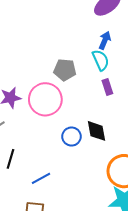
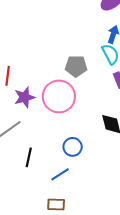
blue circle: (72, 137) -> (73, 147), moved

